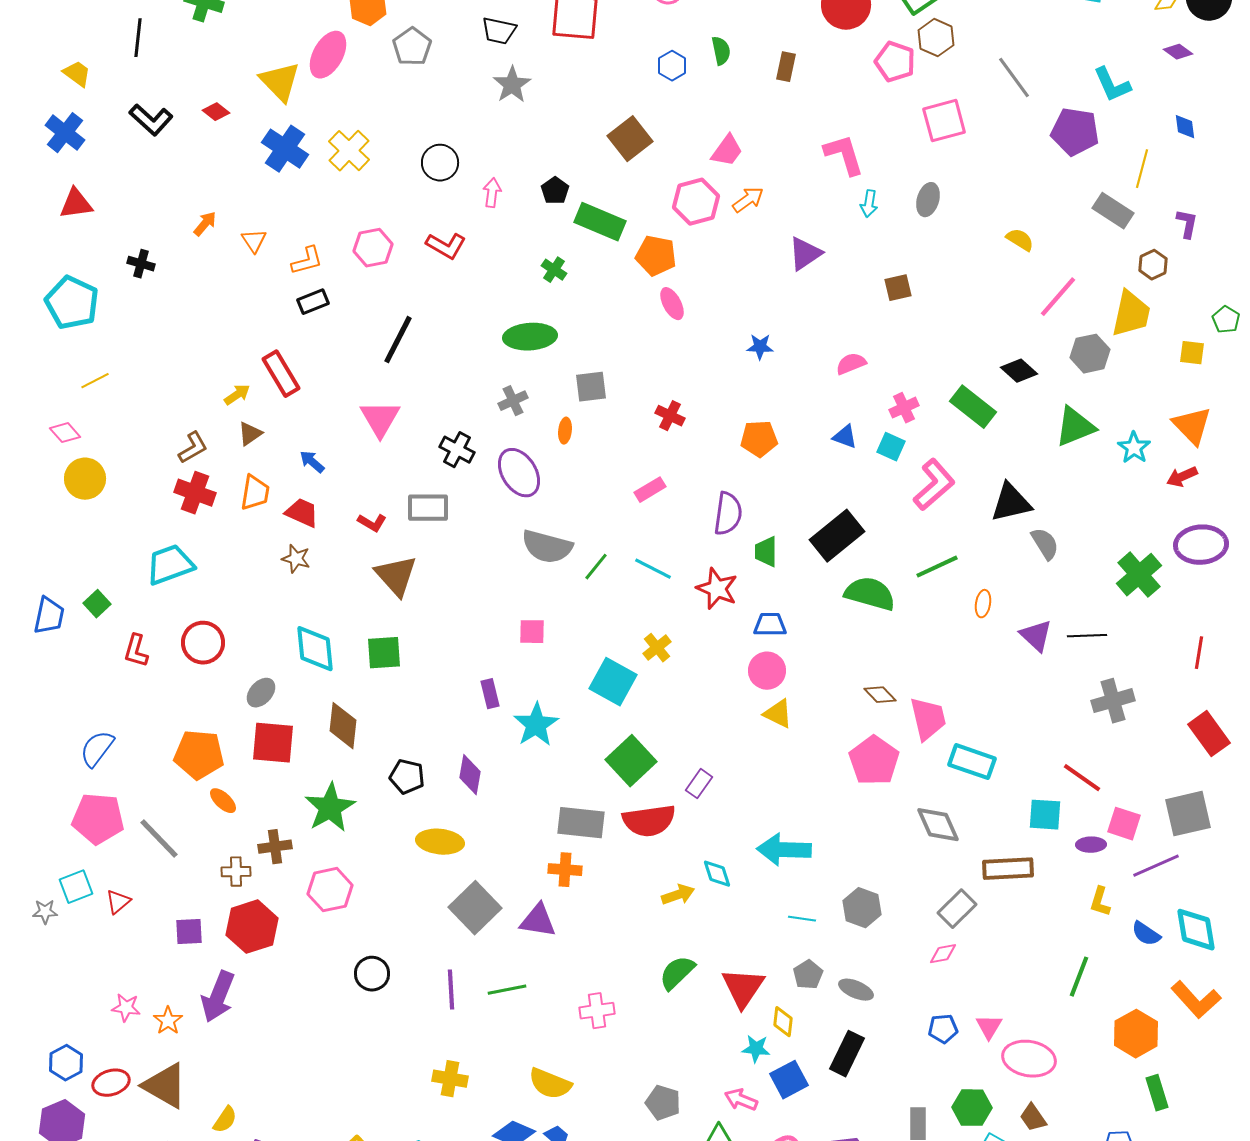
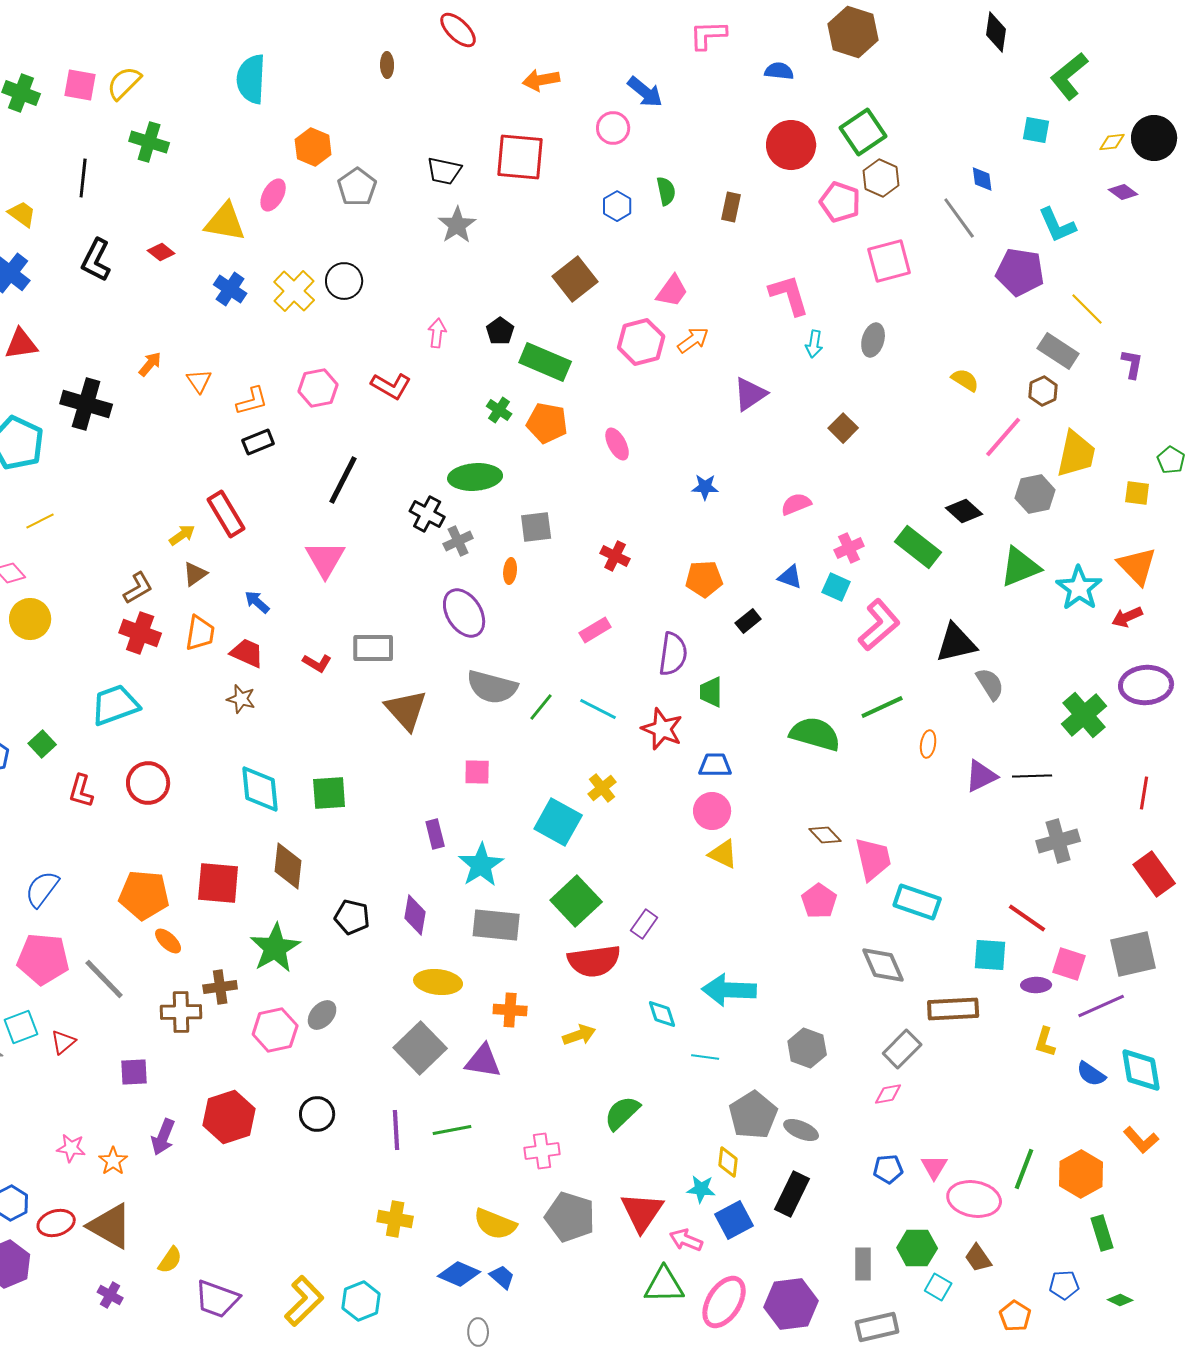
pink ellipse: (328, 55) -> (273, 195), size x0.7
yellow triangle: (280, 82) -> (225, 222), turned -36
black L-shape: (151, 120) -> (96, 260), turned 75
blue diamond: (1185, 127) -> (982, 179), moved
blue cross: (285, 149) -> (230, 289), size x0.7
black circle: (440, 163) -> (344, 281), moved
yellow line: (1142, 169) -> (1087, 309), turned -60
orange pentagon: (656, 256) -> (547, 423), moved
black cross: (141, 264) -> (86, 404), size x1.8
brown hexagon: (1153, 265) -> (1043, 391), moved
brown square: (898, 288) -> (843, 428), turned -32
cyan star: (1134, 448) -> (1079, 588), size x1.4
black cross: (457, 450) -> (427, 514), moved
black rectangle: (837, 536) -> (748, 621), moved, size x0.5
brown triangle: (396, 576) -> (406, 710), moved
purple triangle: (1036, 636) -> (981, 776), turned 51
gray ellipse: (261, 693) -> (322, 1015), moved
pink pentagon: (874, 761) -> (819, 901), size x0.7
gray rectangle: (581, 823) -> (496, 925), moved
yellow ellipse: (440, 842) -> (438, 982), moved
brown cross: (236, 872) -> (181, 1012), size x1.4
yellow arrow: (678, 895) -> (579, 1035), moved
cyan line: (802, 919) -> (705, 1057), moved
red hexagon: (252, 927) -> (229, 1117), moved
gray pentagon: (808, 975) -> (753, 1115), size x1.6
green line: (1079, 977) -> (1024, 1169), moved
red triangle: (743, 988) -> (642, 1212), moved
purple arrow: (218, 997) -> (163, 1137), size x0.7
orange L-shape: (1196, 1000) -> (1141, 1140), size x0.7
gray pentagon: (663, 1103) -> (570, 1217), moved, size x1.4

